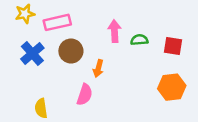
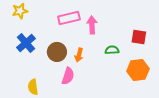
pink rectangle: (57, 22) -> (69, 18), moved
green semicircle: (139, 40) -> (112, 50), moved
brown circle: (71, 51) -> (57, 52), moved

